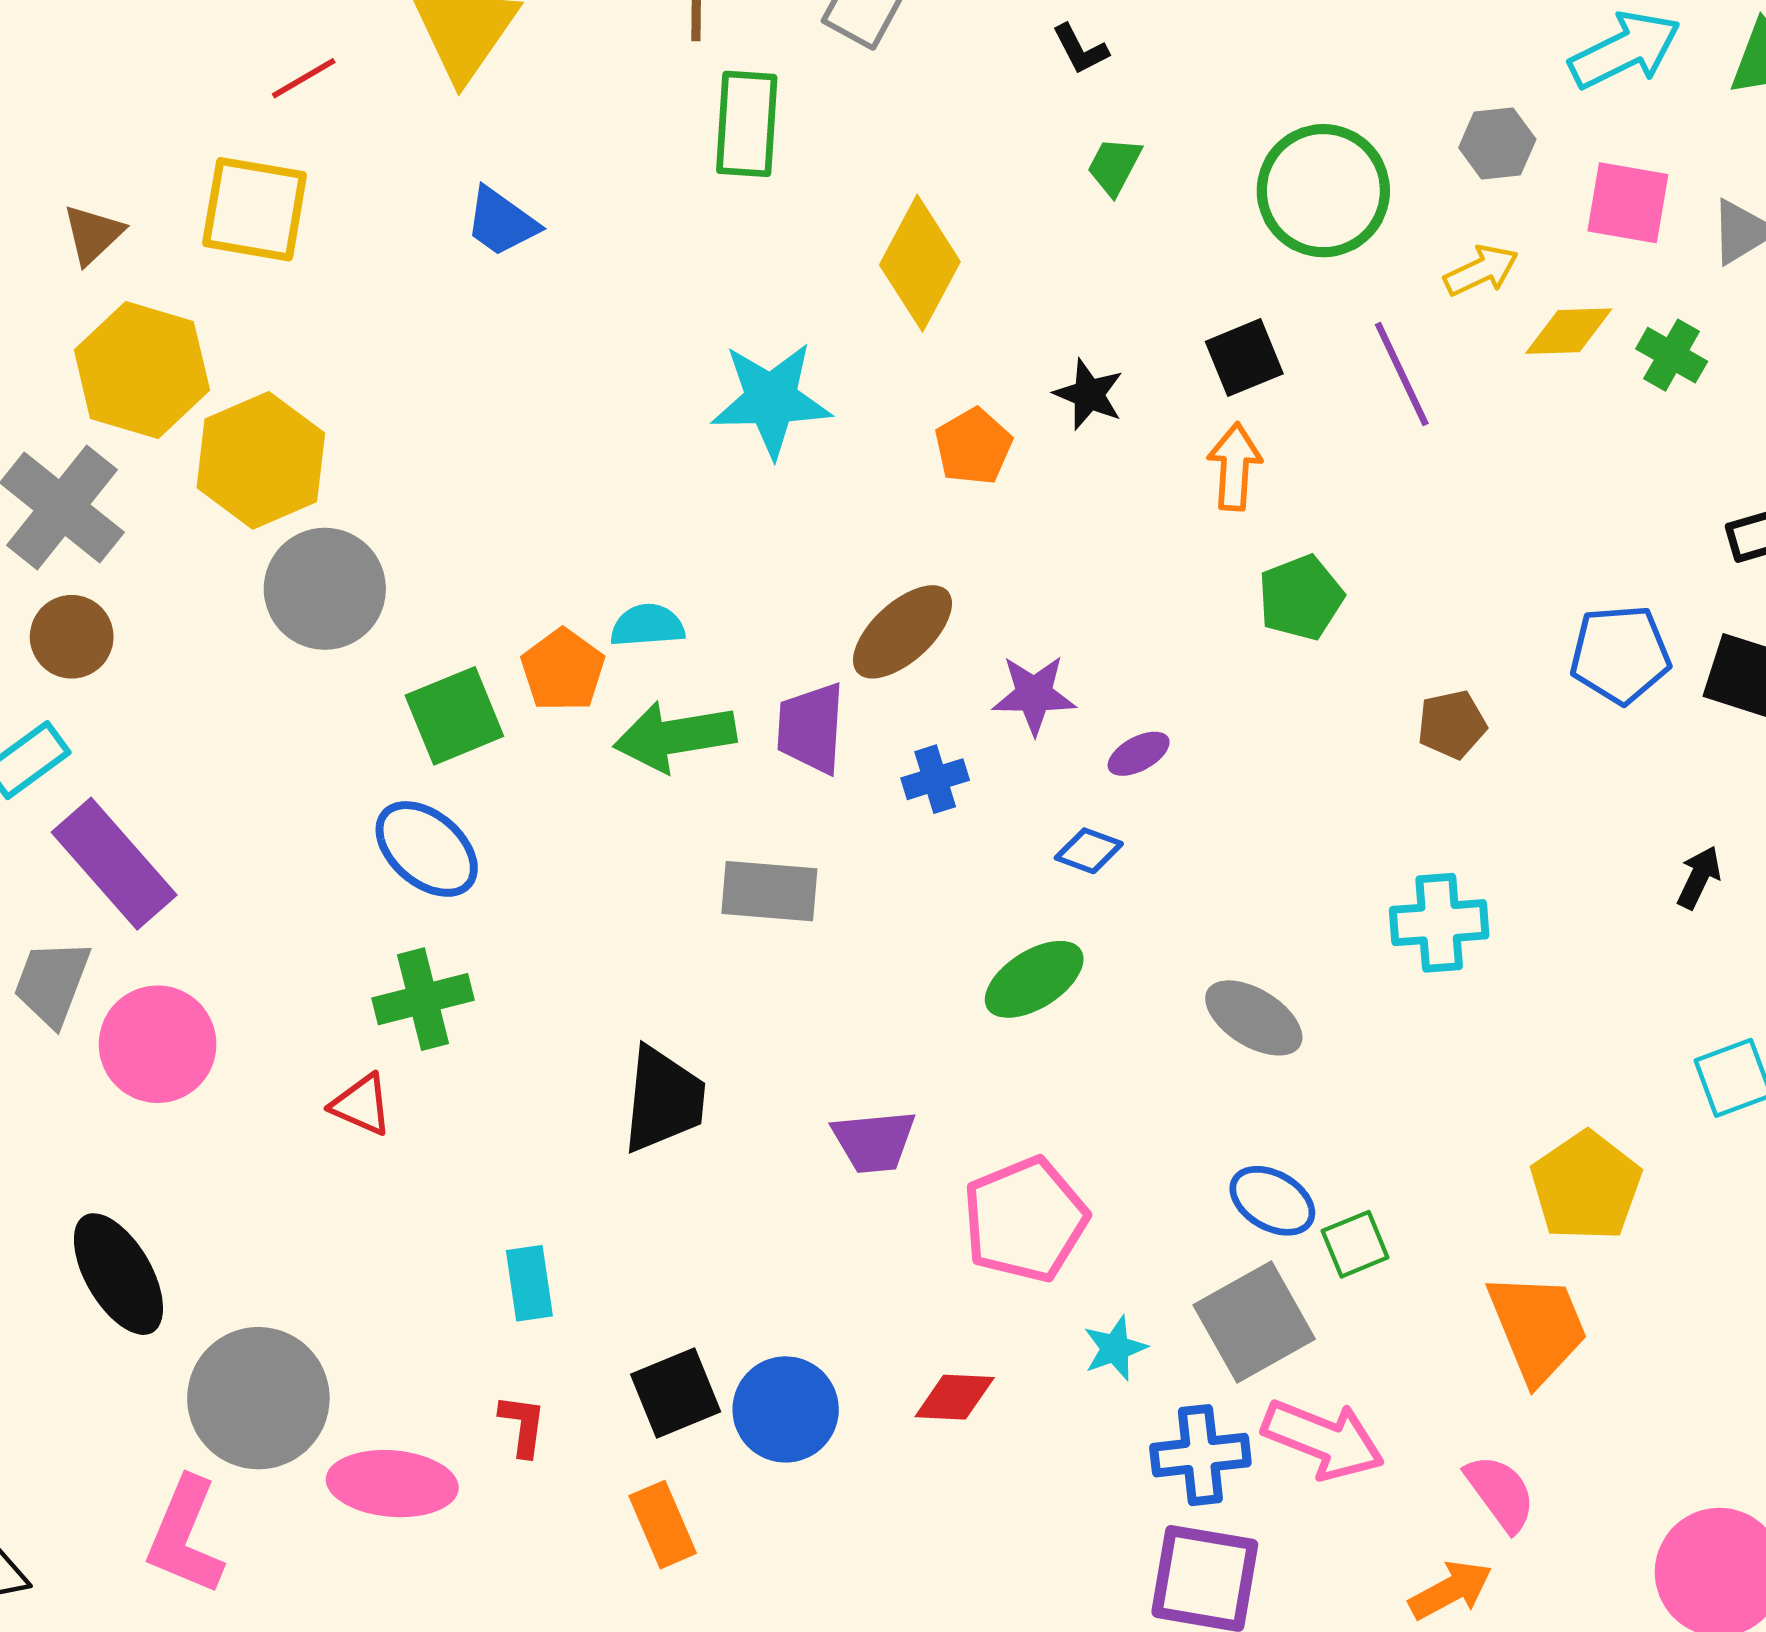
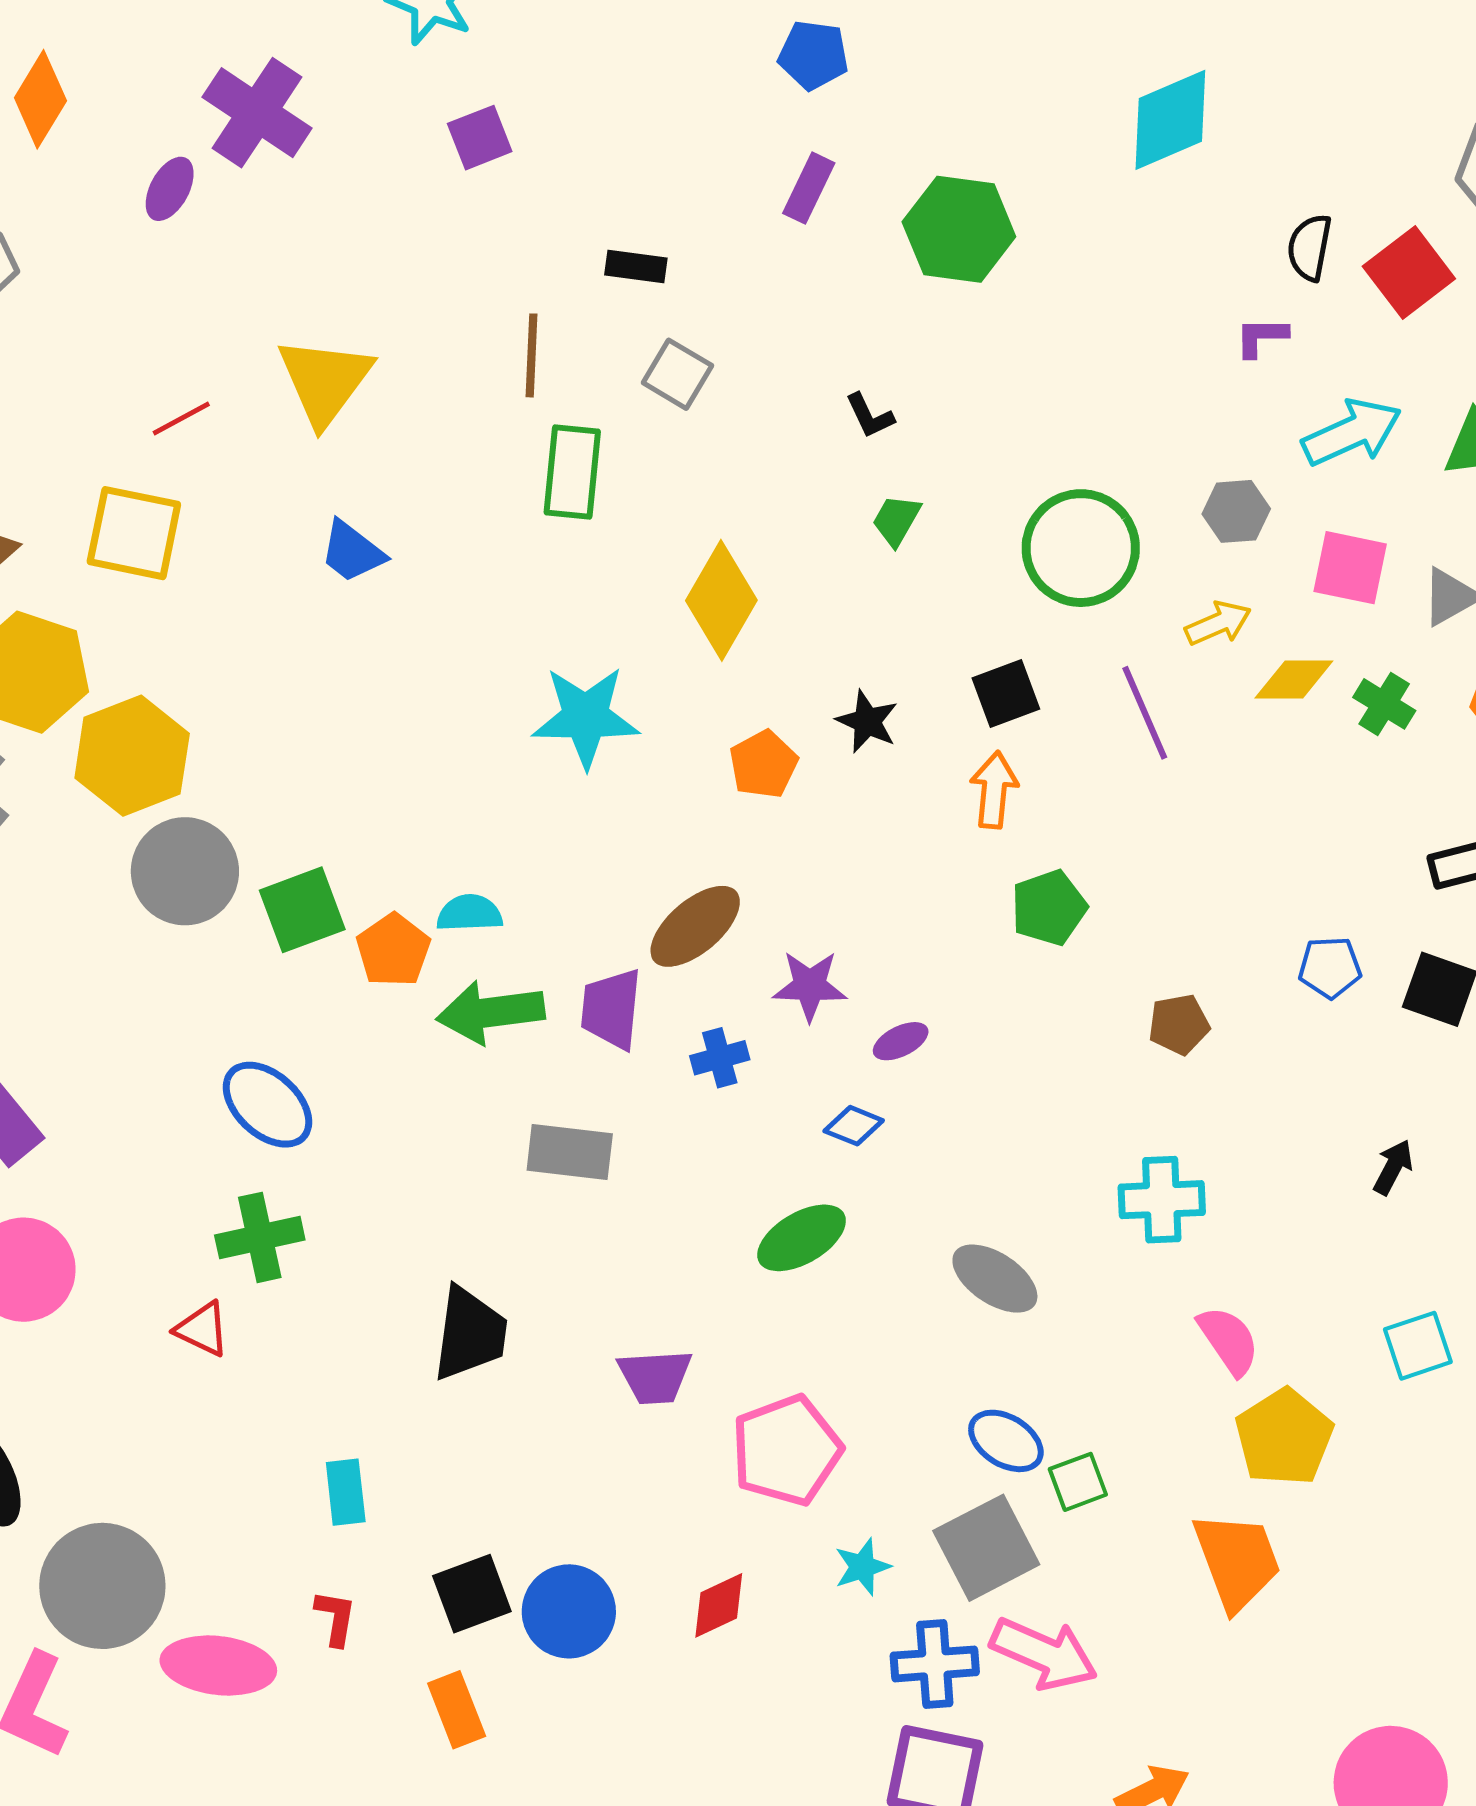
blue pentagon: (1620, 654) -> (1330, 967), size x0.7
green square: (454, 716) -> (302, 910), moved
red diamond: (955, 1397) -> (719, 1605), turned -30
pink semicircle: (1500, 1493) -> (1229, 1340), moved

